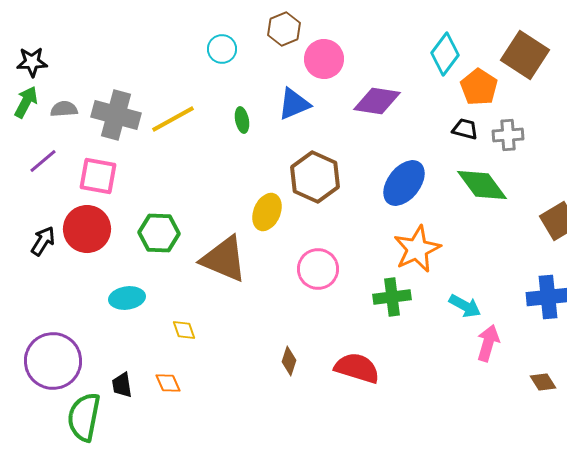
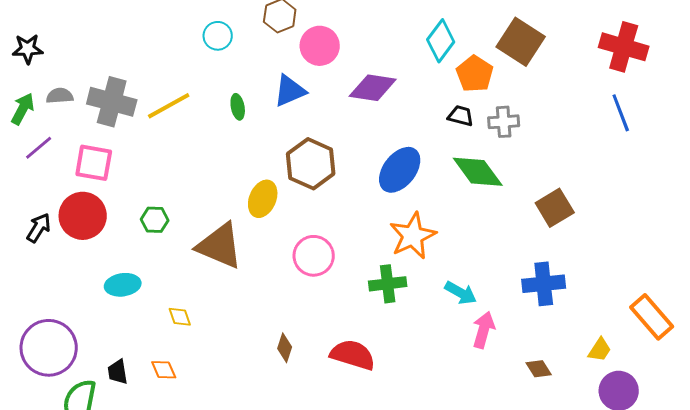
green arrow: (26, 102) -> (23, 109), moved
green hexagon: (159, 233) -> (155, 220), size x0.7

